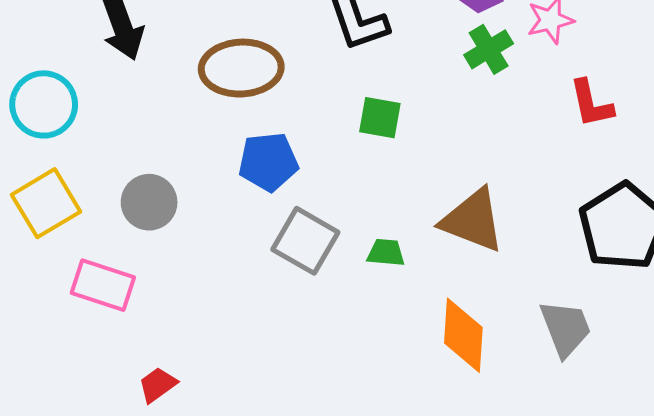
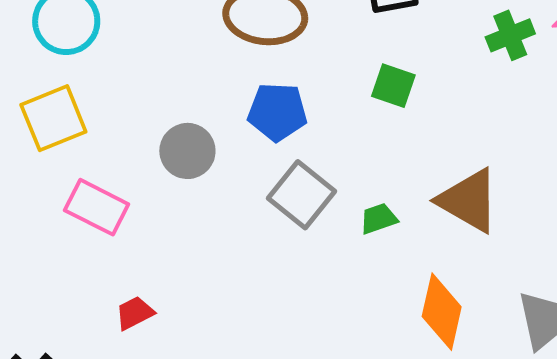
gray circle: (149, 202) -> (187, 151), moved
green trapezoid: (386, 253) -> (379, 219), turned -33

